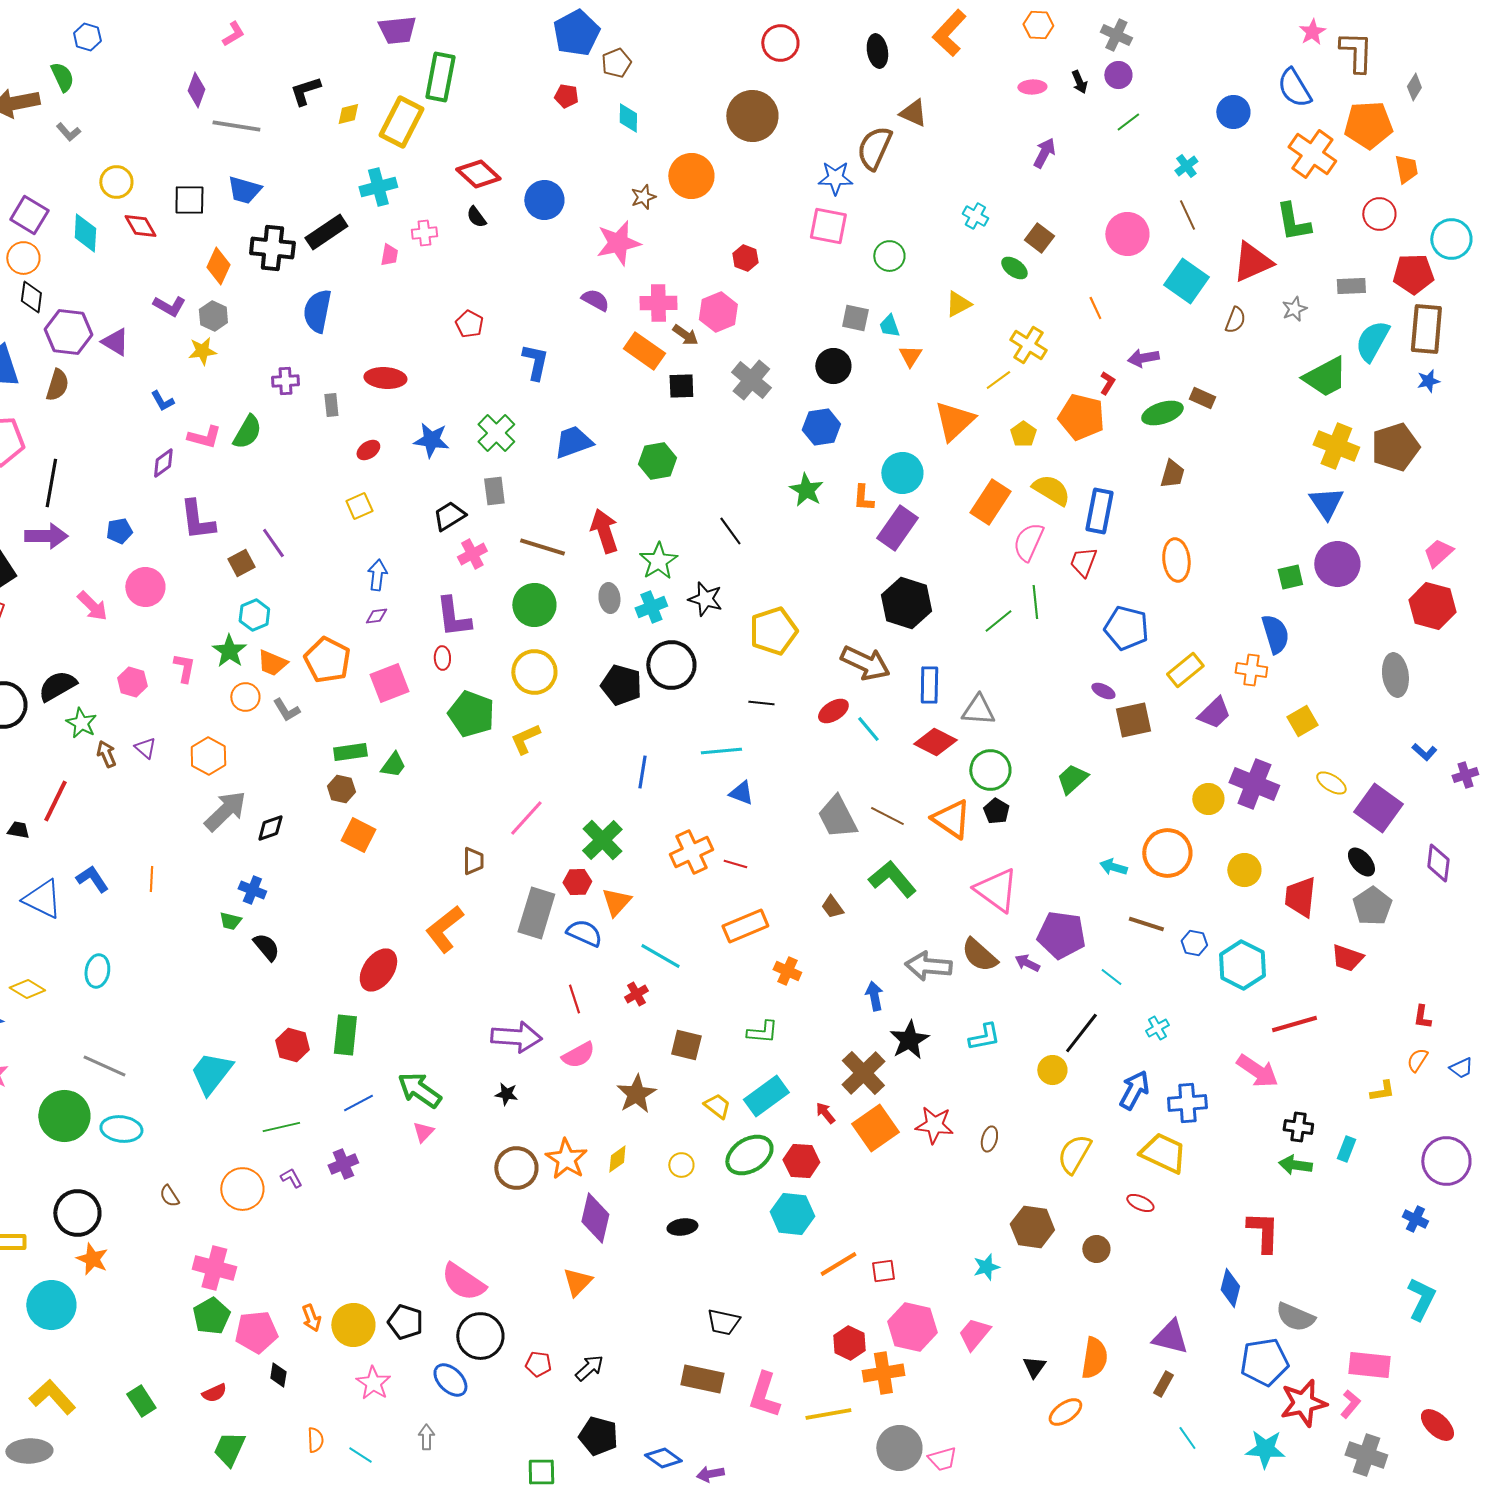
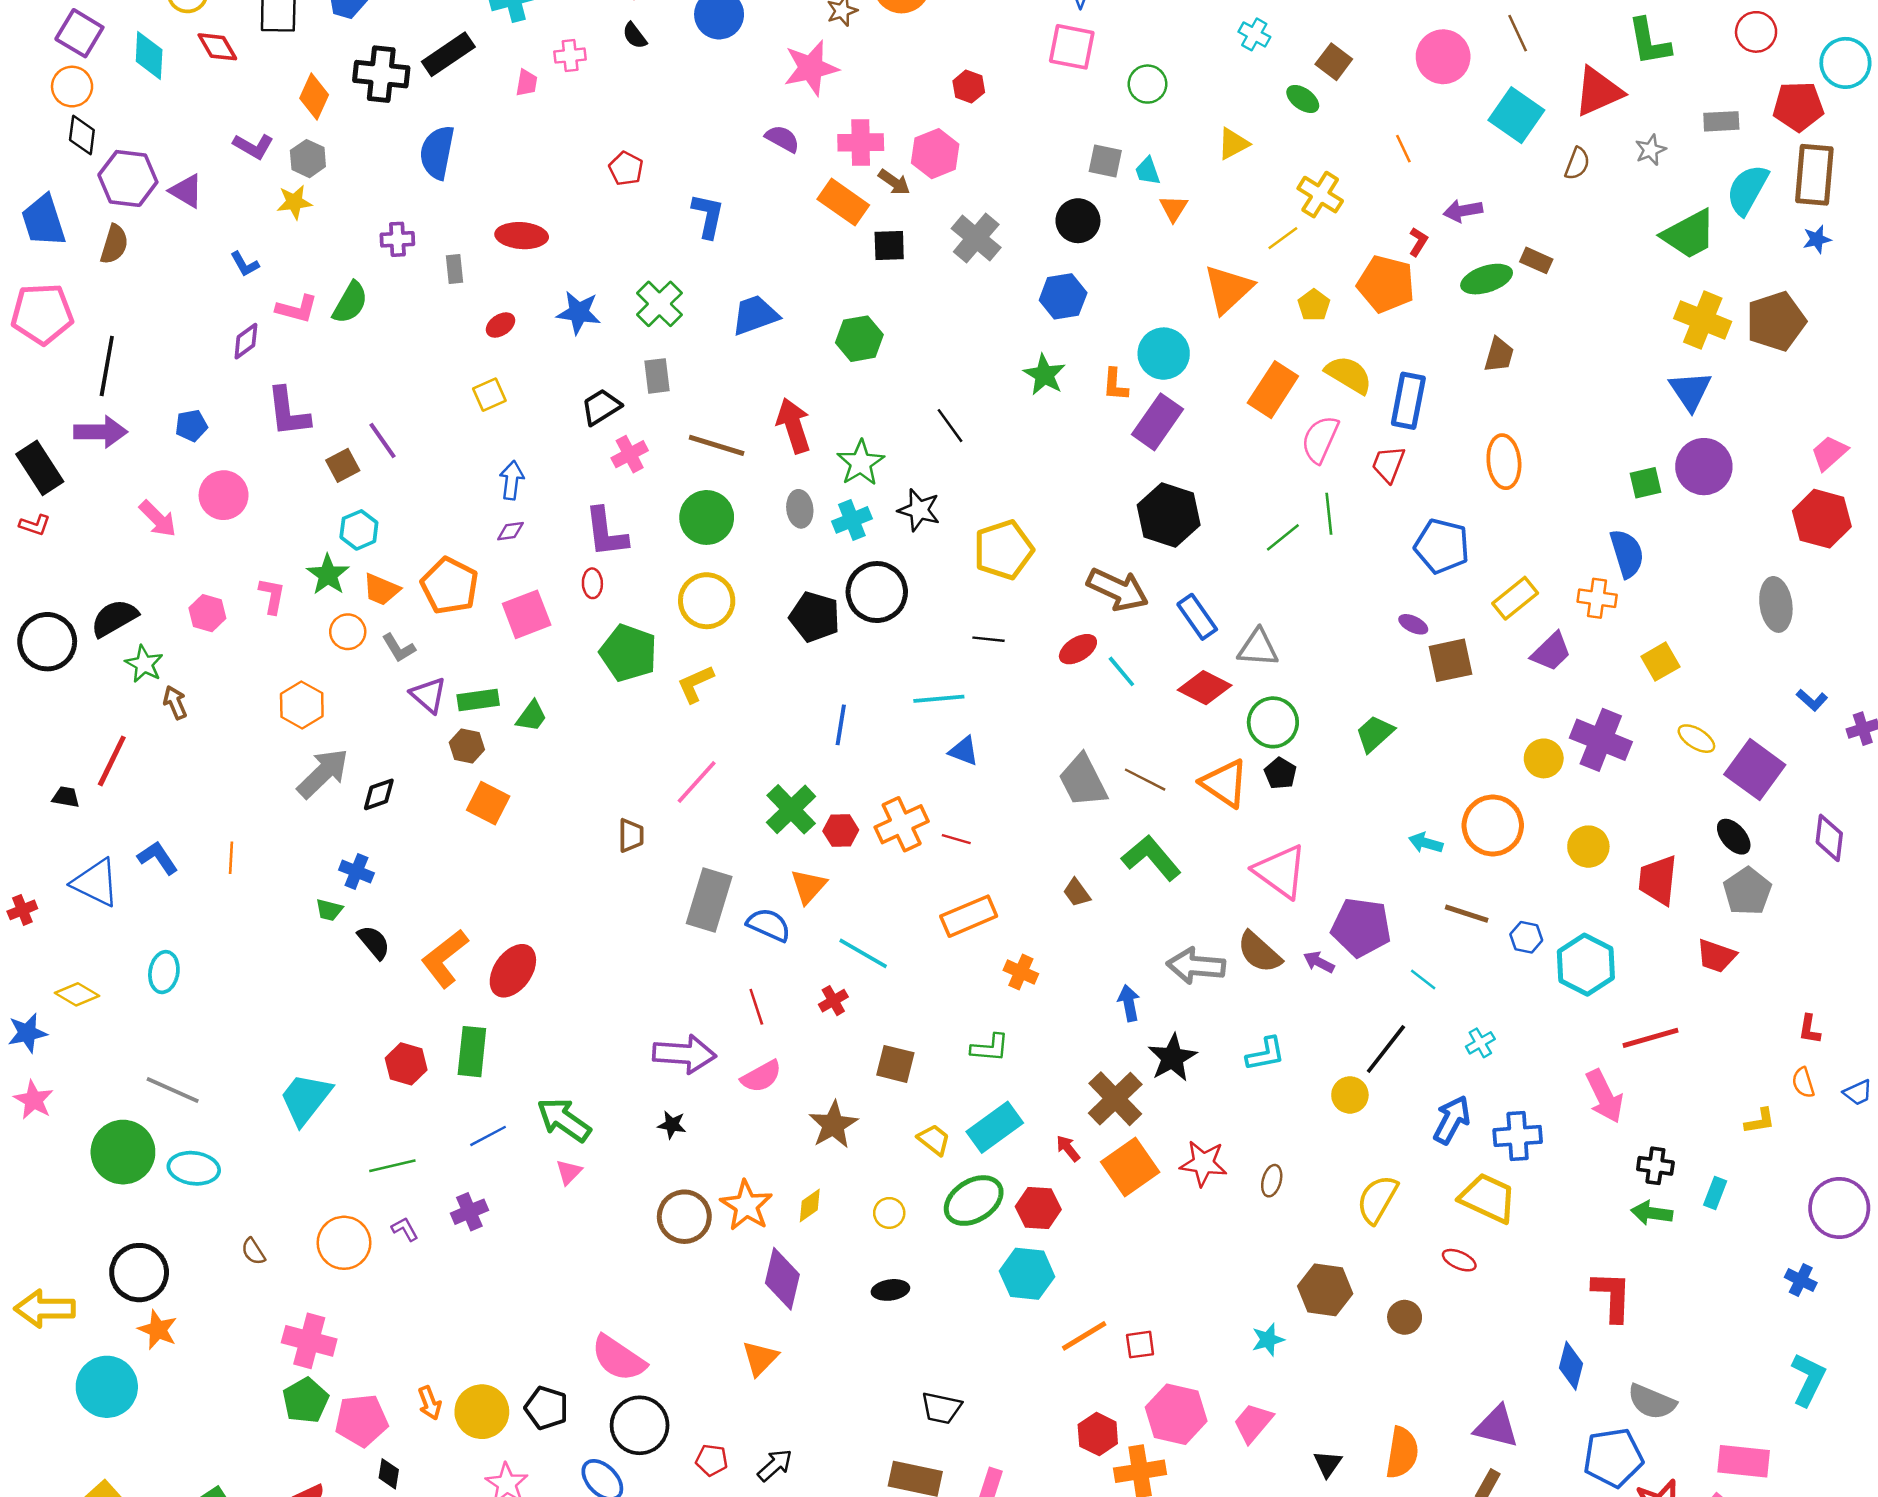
blue rectangle: (929, 685) -> (1197, 617), turned -36
purple triangle: (145, 748) -> (428, 695), moved, size x1.4
red hexagon: (577, 882) -> (841, 830), moved
orange L-shape: (444, 929) -> (445, 958), moved
orange semicircle: (1417, 1060) -> (1803, 1083), turned -50
pink arrow: (1257, 1071) -> (1605, 1096), turned 30

